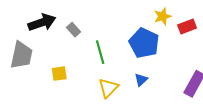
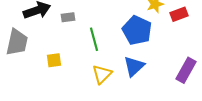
gray rectangle: (74, 30) -> (68, 17), turned -56
blue triangle: (141, 80) -> (134, 66), size x1.6

